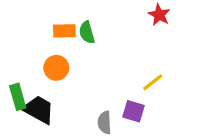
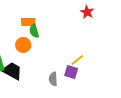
green semicircle: (87, 32) -> (34, 31), moved
yellow line: (153, 82) -> (77, 60), moved

